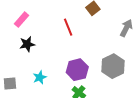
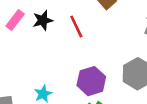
black star: (27, 44) -> (43, 20), moved

